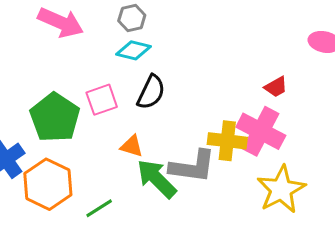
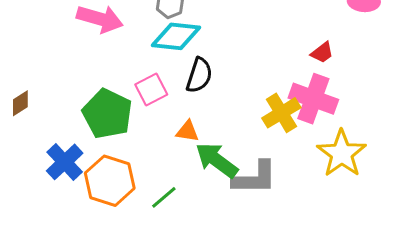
cyan diamond: (134, 50) -> (176, 36), size x1.4
yellow cross: (227, 141) -> (281, 113), turned -30
gray L-shape: (193, 166) -> (255, 178), moved

